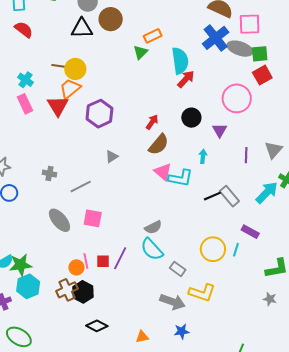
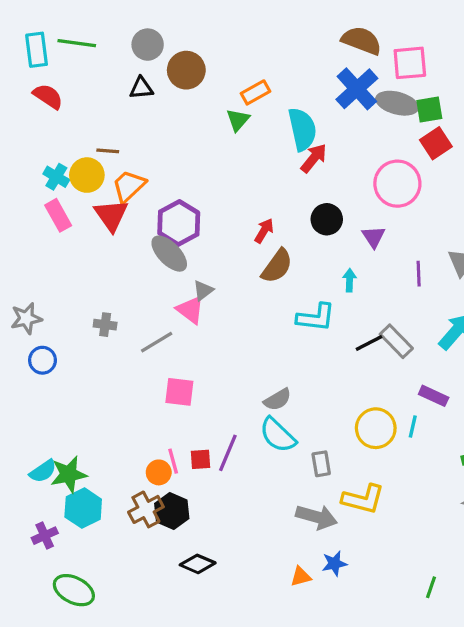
black triangle: (82, 28) -> (141, 88), size x0.7
yellow circle: (75, 69) -> (87, 175), moved
pink triangle: (163, 172) -> (190, 310), moved
gray ellipse: (59, 220) -> (169, 254), moved
gray rectangle: (178, 269) -> (321, 464), turned 49
orange triangle: (142, 337) -> (301, 576), moved

